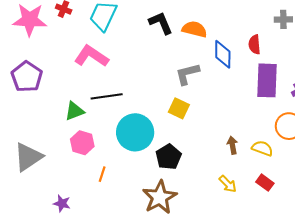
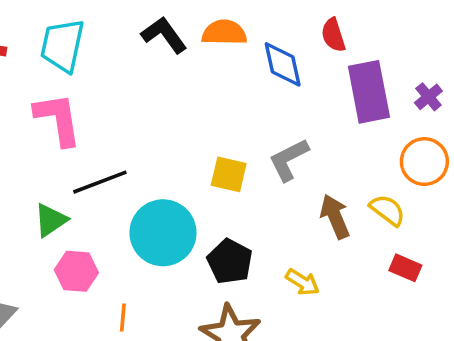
pink L-shape: (91, 56) -> (58, 119), turned 60
gray L-shape: (187, 74) -> (289, 160), moved
brown arrow: (232, 145) -> (335, 217), size x1.4
yellow semicircle: (262, 148) -> (387, 210), turned 30
yellow arrow: (228, 184) -> (303, 282), moved

